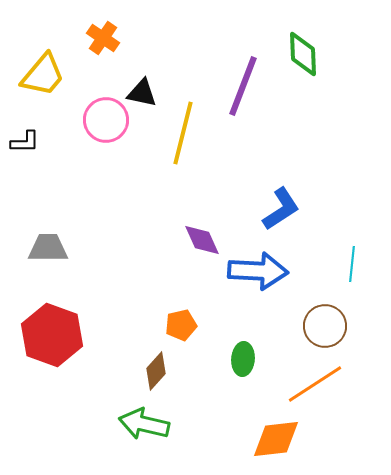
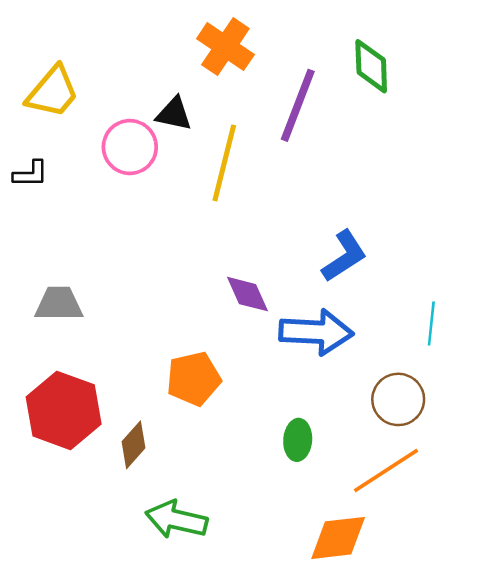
orange cross: (103, 38) -> (225, 47), moved, size x1.4
orange pentagon: (181, 325) -> (194, 379), moved, size x1.4
brown diamond: (156, 371) -> (134, 445), moved

